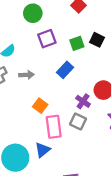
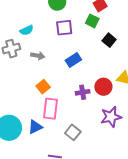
green square: (77, 43) -> (92, 21), moved, turned 32
purple cross: (83, 101) -> (83, 92), turned 32
gray square: (78, 122) -> (73, 132), moved

